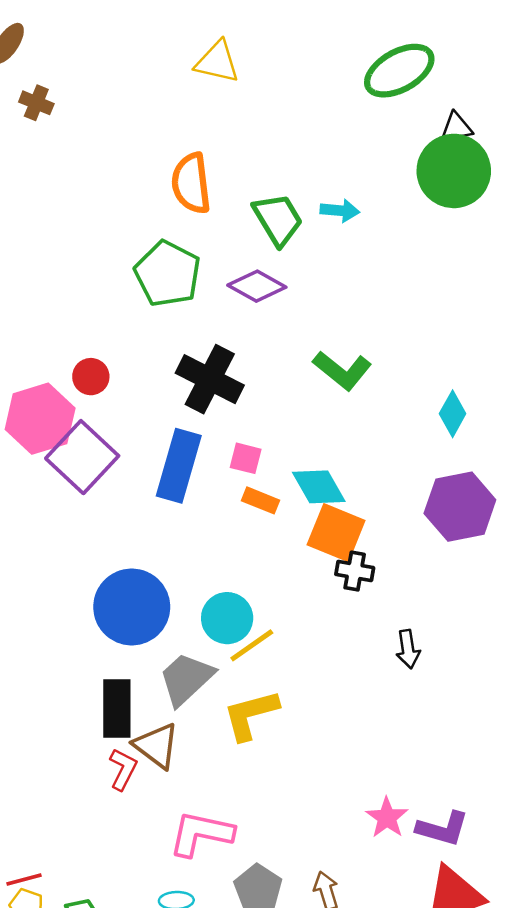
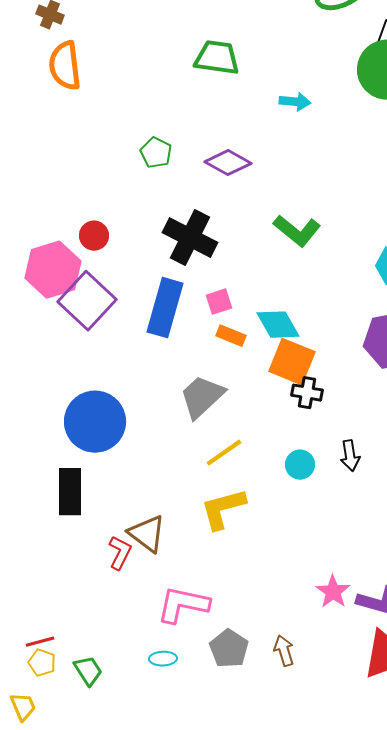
orange semicircle: (191, 183) -> (65, 66), moved
green trapezoid: (278, 219) -> (217, 58), moved, turned -51
green pentagon: (168, 274) -> (156, 153), size x0.6
pink square: (246, 458) -> (219, 302), turned -32
blue circle: (132, 607) -> (95, 422), moved
cyan circle: (227, 618) -> (300, 465), moved, size x0.7
gray trapezoid: (186, 679) -> (202, 397), moved
black rectangle: (117, 709) -> (70, 492), moved

